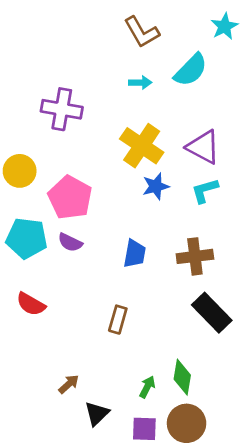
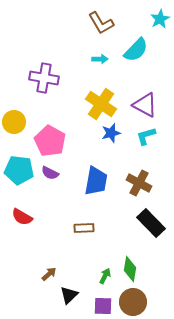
blue trapezoid: (135, 254) -> (96, 181), size x1.4
brown cross: (195, 256) -> (139, 183), turned 35
brown rectangle: (118, 320) -> (84, 228), turned 72

